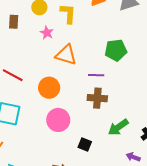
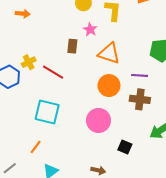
brown rectangle: (14, 22) -> (72, 46), moved
orange circle: (49, 88) -> (109, 86), moved

